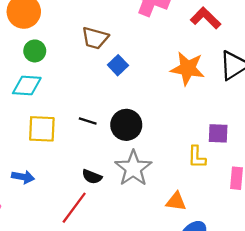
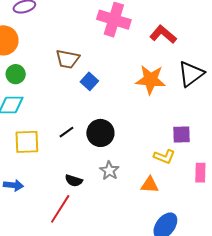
black line: (88, 121) -> (66, 132), turned -49
yellow L-shape: (197, 157) -> (164, 157), turned -65
gray star: (133, 168) -> (109, 171), size x0.6
orange triangle: (176, 201) -> (150, 185), moved

